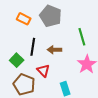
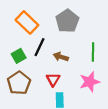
orange rectangle: (24, 19) -> (27, 22), moved, size x1.5
red triangle: (43, 71) -> (53, 80), moved

